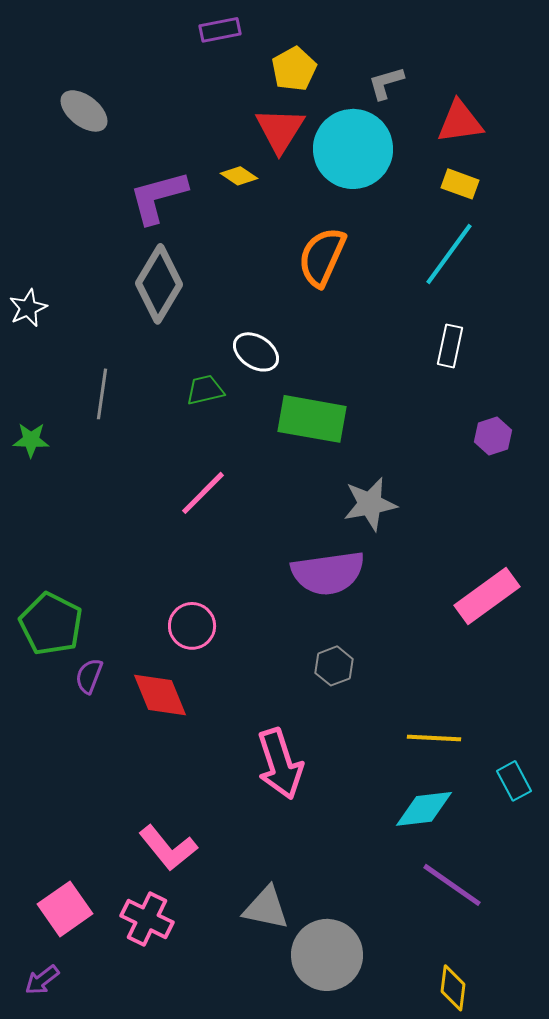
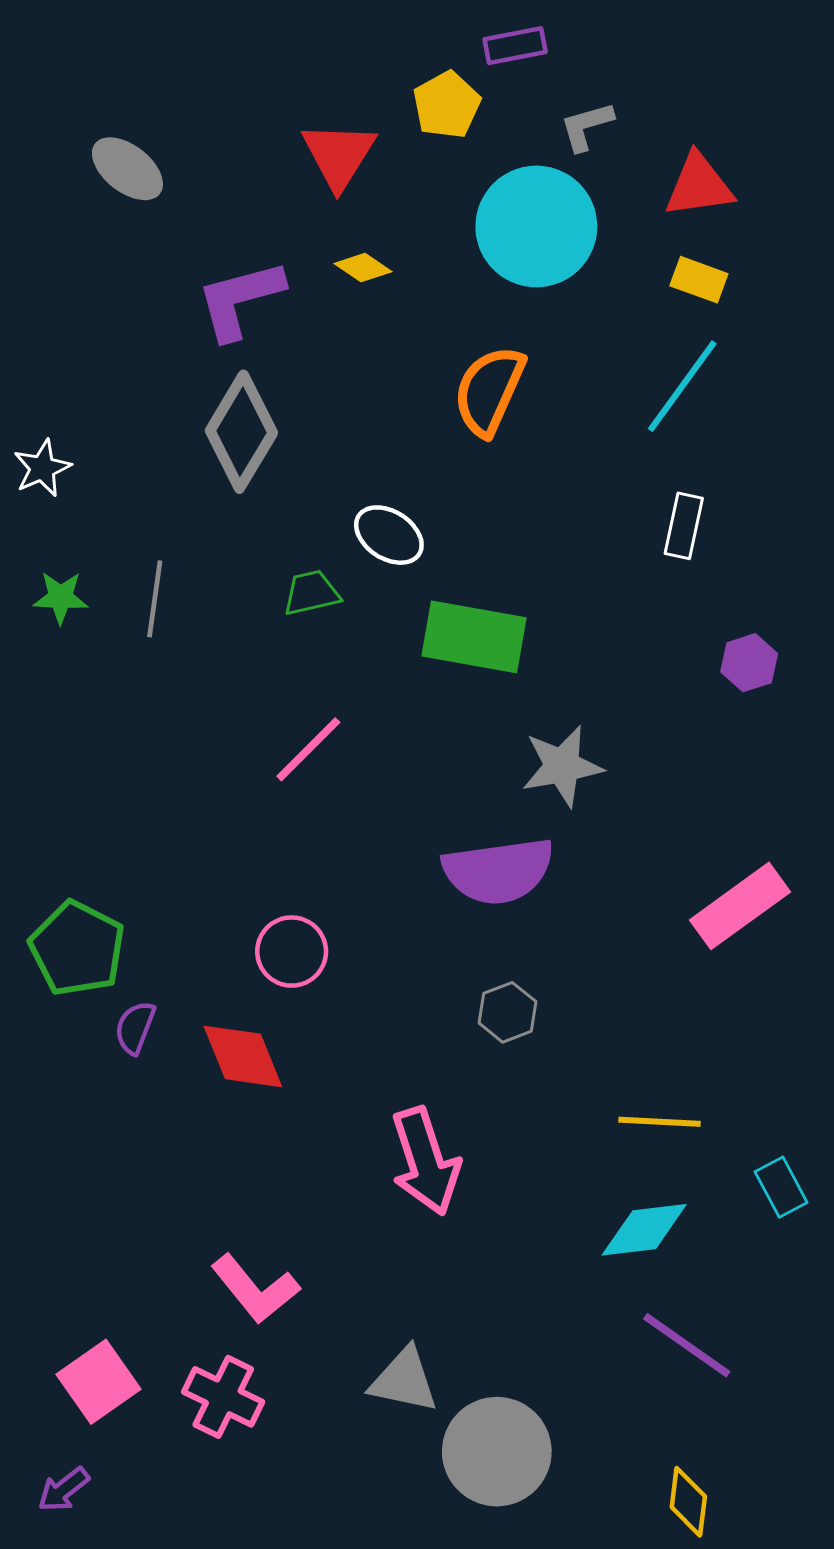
purple rectangle: (220, 30) -> (515, 46), moved
red triangle: (280, 130) -> (339, 155), moved
green star: (31, 440) -> (61, 597), moved

